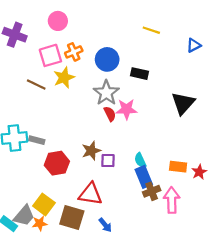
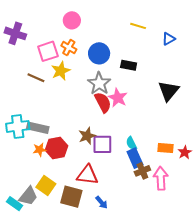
pink circle: (58, 21) -> (72, 20), moved
blue triangle: (194, 45) -> (169, 39), moved
orange cross: (74, 52) -> (69, 48), turned -35
pink star: (126, 109) -> (118, 98), turned 30
red semicircle: (110, 114) -> (103, 102), size x1.5
gray rectangle: (37, 140) -> (38, 128), size x1.5
purple square: (108, 161) -> (102, 144), size x1.5
orange star: (40, 223) -> (40, 150), moved

